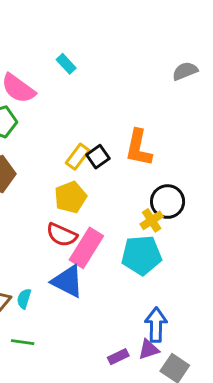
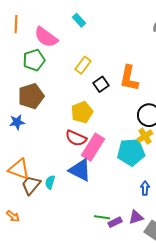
yellow rectangle: (78, 157) -> (83, 65), moved
yellow cross: (152, 220) -> (145, 136), moved
blue arrow: (156, 325) -> (145, 188), moved, size x0.6
green line: (23, 342) -> (102, 217), moved

